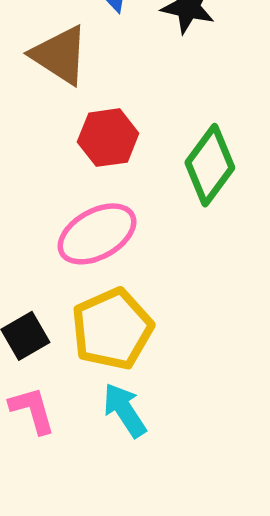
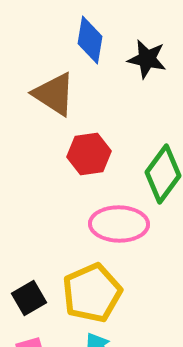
pink ellipse: (97, 234) -> (119, 224), moved, turned 30

